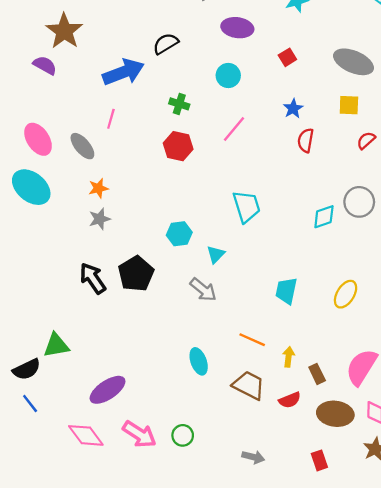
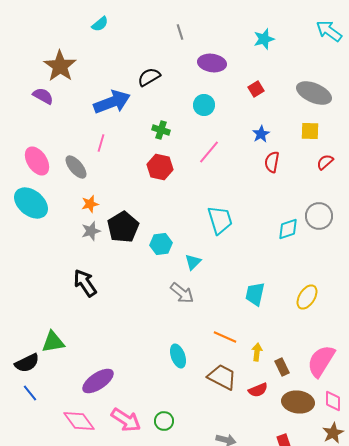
black pentagon: (136, 274) -> (123, 227), moved

